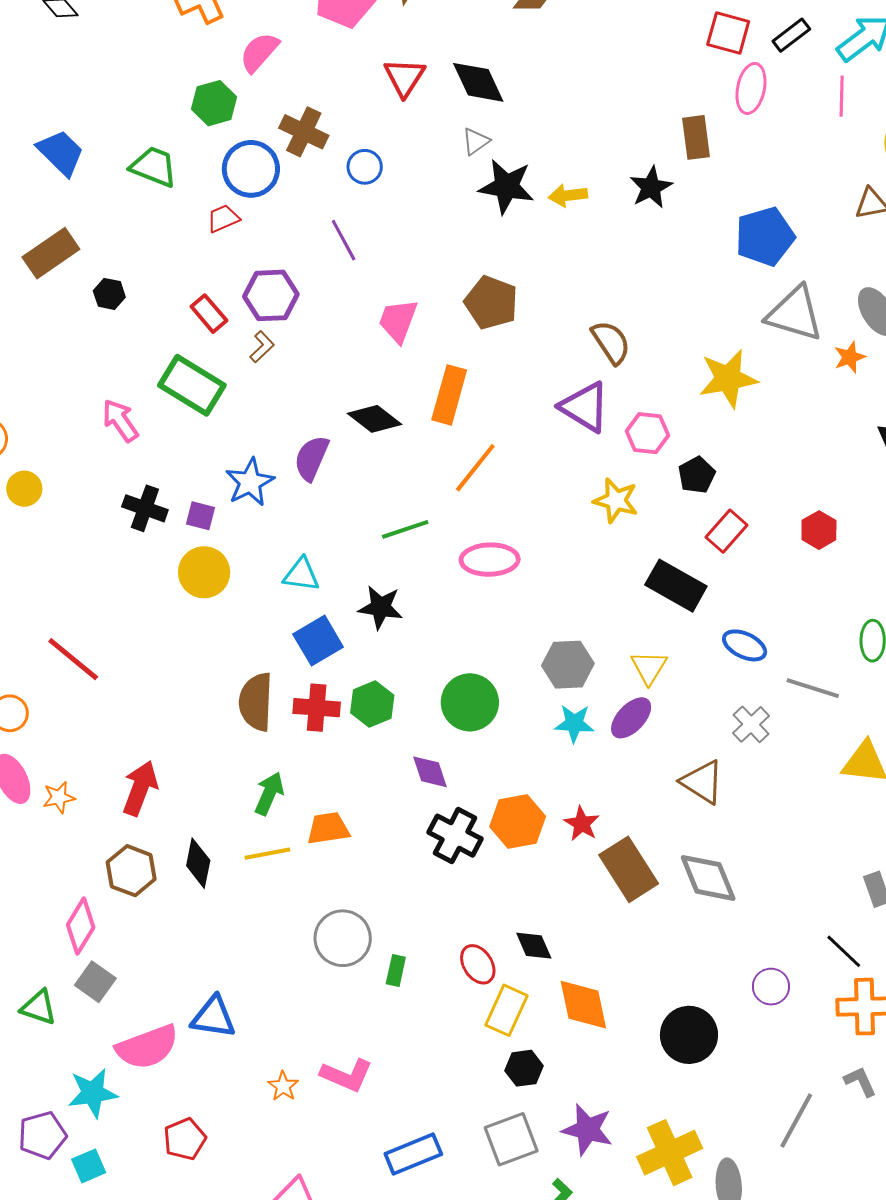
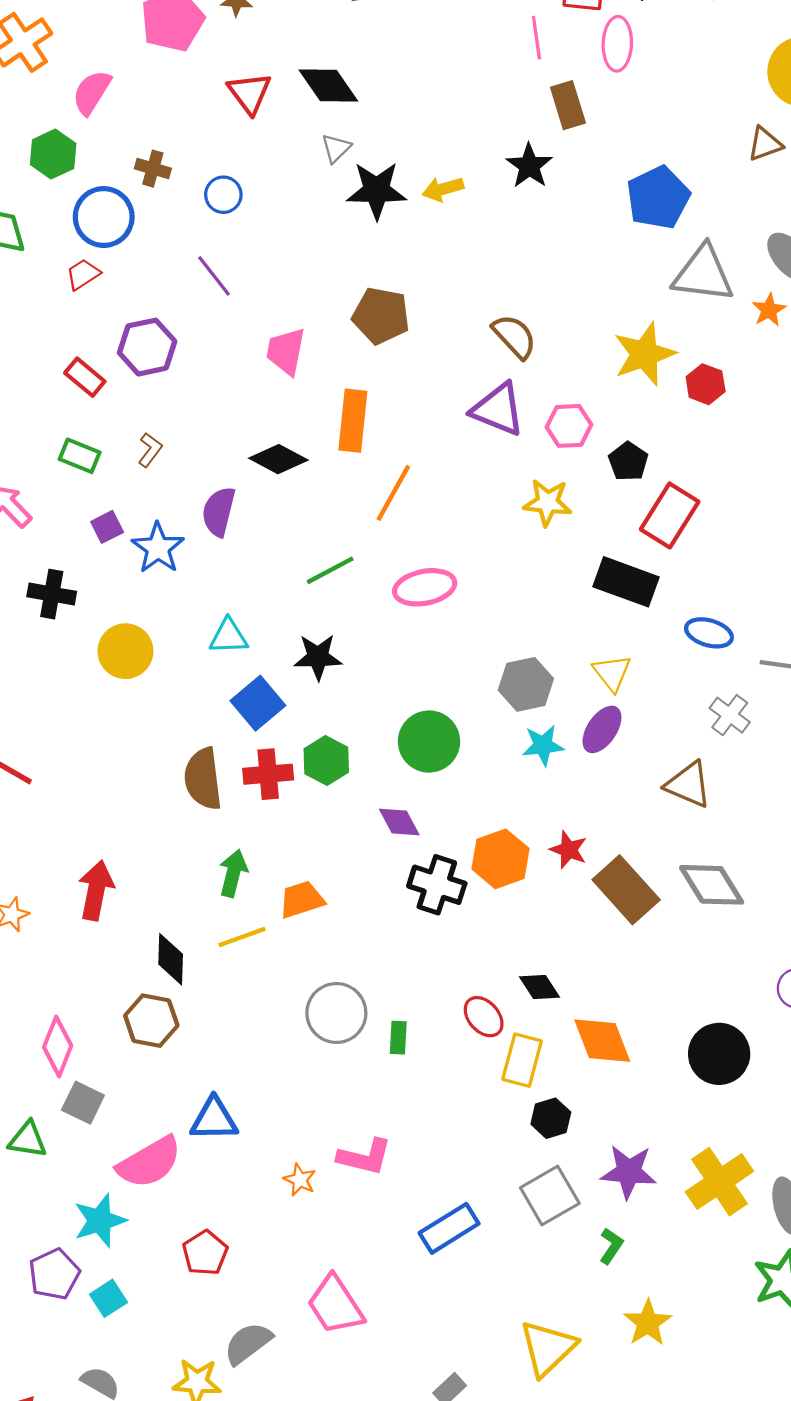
pink line: (842, 96) -> (536, 38), moved
brown cross: (304, 132) -> (153, 169), size x0.7
brown L-shape: (262, 347) -> (150, 450), moved
green rectangle: (192, 385) -> (80, 456), size x0.6
purple square: (200, 516) -> (107, 527), moved, turned -32
red hexagon: (819, 530) -> (706, 384), moved
red rectangle: (726, 531) -> (670, 515), size x1.4
brown hexagon: (131, 871) -> (151, 1021), moved

